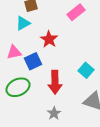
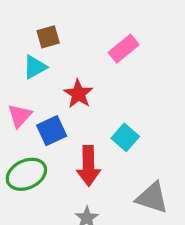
pink triangle: (14, 52) -> (20, 116), turned -35
cyan square: (86, 70) -> (125, 137), moved

